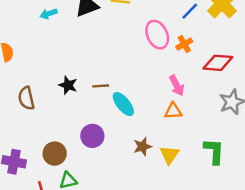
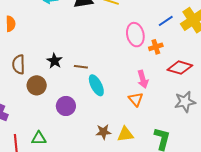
orange triangle: (173, 111) -> (136, 99), turned 42
brown star: (142, 147) -> (103, 132), moved
brown circle: (55, 154) -> (37, 85), moved
yellow triangle: (170, 155) -> (125, 134), turned 36

